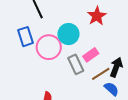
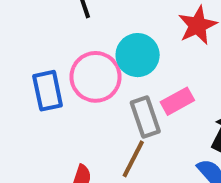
blue rectangle: (26, 37) -> (48, 91), moved
brown line: (101, 74) -> (133, 159), moved, turned -36

